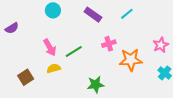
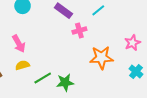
pink cross: (109, 44) -> (79, 30), moved
green line: (74, 51) -> (43, 78), moved

